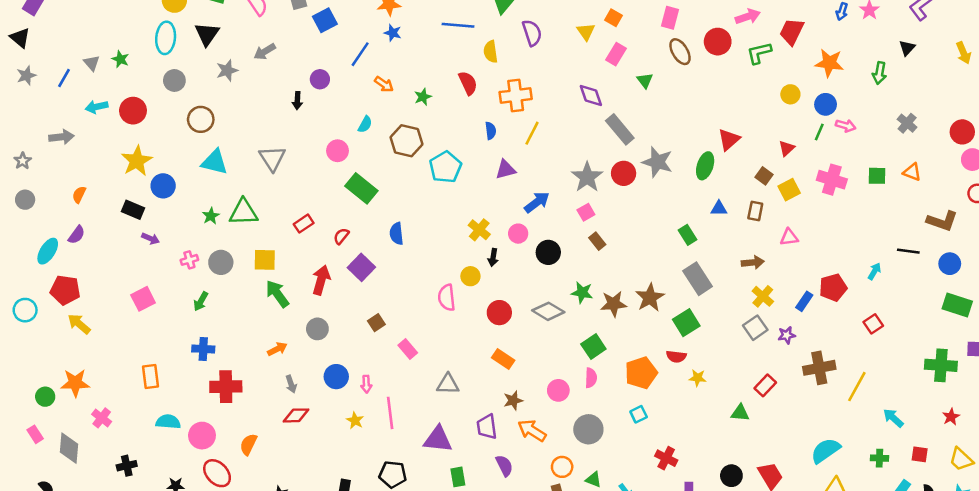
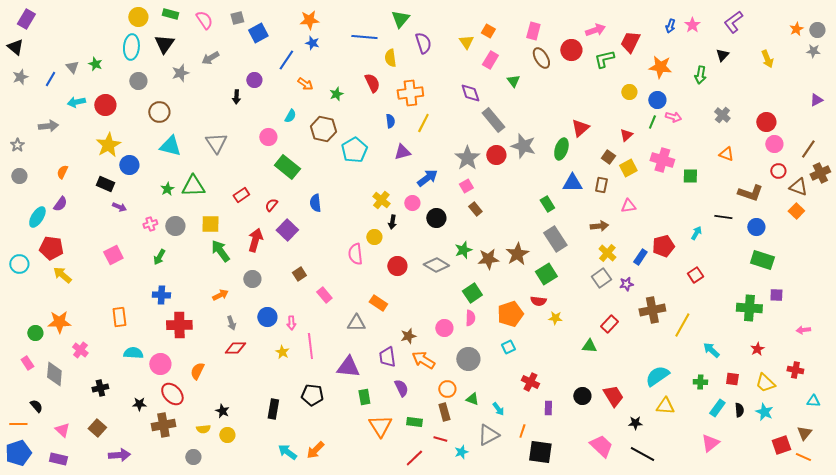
green square: (877, 176) -> (690, 176), moved
blue triangle: (719, 208) -> (572, 183), size x1.5
green star: (582, 293) -> (463, 250), turned -30
orange rectangle: (503, 359) -> (378, 303), moved

